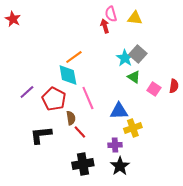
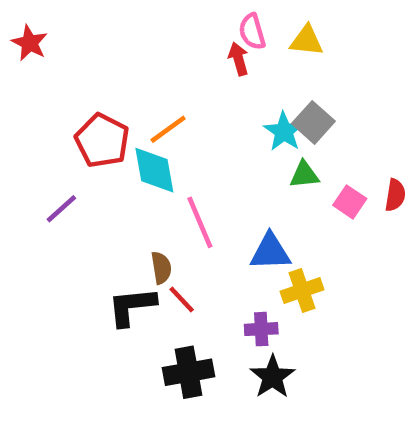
green triangle: (134, 77) -> (304, 175), turned -40
red pentagon: (54, 99) -> (102, 141), moved
black L-shape: (41, 135) -> (132, 306), moved

